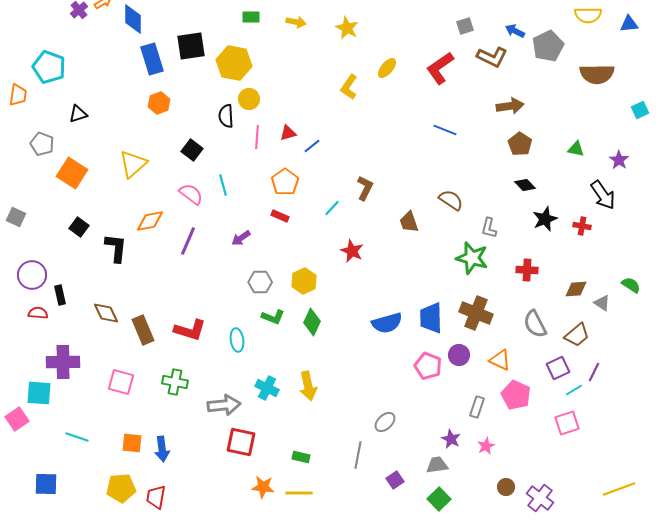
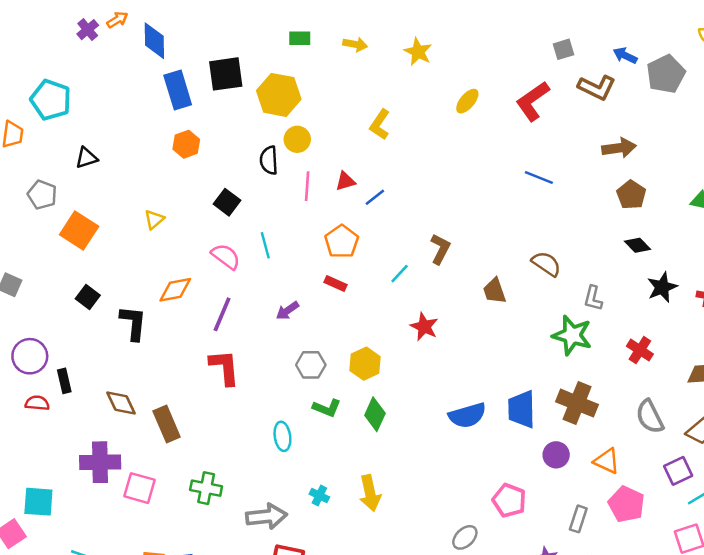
yellow L-shape: (349, 87) -> (380, 124), moved
yellow triangle: (133, 164) -> (154, 219), size x0.6
red cross: (527, 270) -> (640, 350), turned 30
red L-shape: (190, 330) -> (225, 367), moved, turned -112
purple cross: (63, 362) -> (100, 462), moved
pink pentagon: (428, 366) -> (509, 500), moved
cyan cross: (267, 388) -> (319, 496), size x0.7

